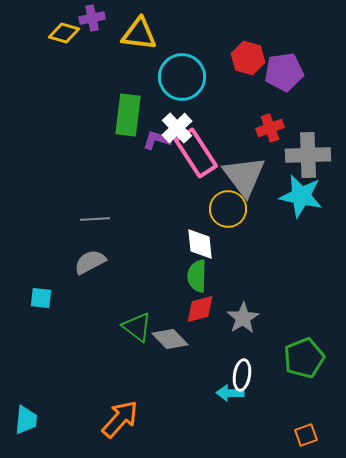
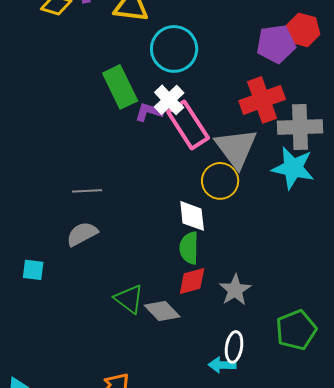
red hexagon: (248, 58) -> (303, 30), moved
green rectangle: (128, 115) -> (120, 87), turned -33
red cross: (270, 128) -> (262, 100), size x1.6

